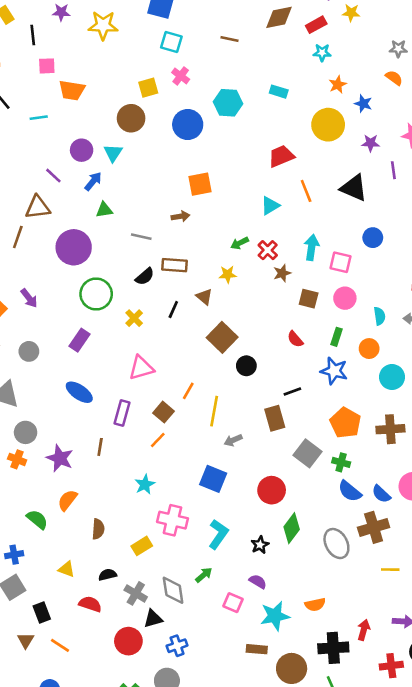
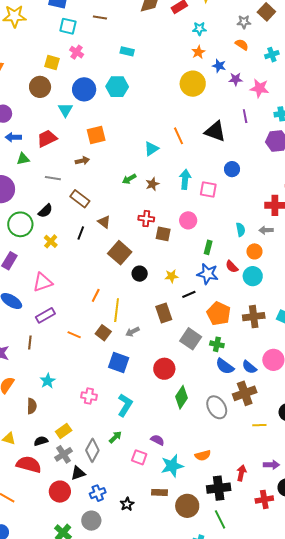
brown line: (229, 39) -> (100, 18), moved
cyan star: (322, 53) -> (199, 29), moved
yellow square: (148, 88) -> (52, 62), turned 35
cyan rectangle: (279, 92) -> (127, 51), moved
cyan hexagon: (228, 103) -> (117, 87), moved
purple star: (371, 143) -> (236, 79), moved
cyan triangle: (113, 153) -> (65, 110), moved
red trapezoid: (281, 156) -> (47, 138), moved
blue arrow: (93, 181) -> (13, 137), turned -126
red cross: (268, 250) -> (146, 219), moved, turned -35
brown rectangle: (175, 265) -> (80, 199), turned 36
brown star: (282, 273) -> (152, 184), moved
yellow star: (228, 274) -> (171, 276), moved
black semicircle: (145, 277) -> (45, 211), moved
pink circle: (345, 298) -> (188, 220), moved
brown square: (309, 299) -> (163, 234), moved
red semicircle: (295, 339) -> (232, 267), moved
orange circle: (369, 349) -> (254, 251), moved
pink triangle: (141, 368) -> (43, 282), moved
black line: (292, 391) -> (189, 294), moved
brown square: (163, 412) -> (103, 333), moved
purple rectangle: (122, 413) -> (45, 315), turned 48
orange line: (158, 440) -> (74, 335), turned 72
cyan star: (145, 484) -> (48, 381), moved
pink cross: (172, 520) -> (89, 396), size x0.7
black star: (260, 545) -> (127, 504), moved
yellow rectangle: (142, 546) -> (64, 431), moved
gray diamond: (173, 590) -> (92, 450), turned 40
gray cross: (136, 593) -> (64, 454), turned 30
red semicircle: (90, 604) -> (29, 464), size x1.4

